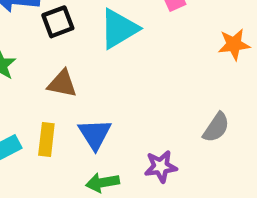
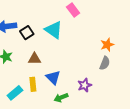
cyan triangle: (119, 29) -> (54, 30), turned -42
orange star: (234, 44) -> (107, 45), moved

